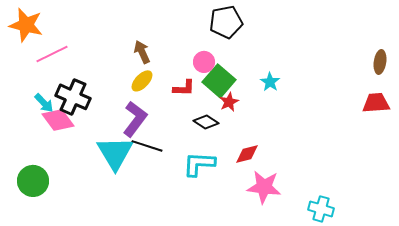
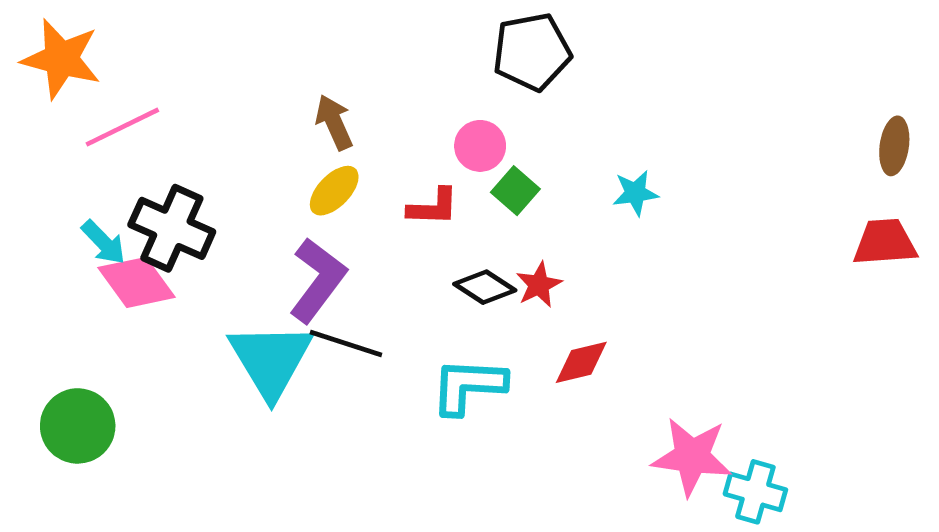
green square: (219, 81) -> (515, 191), size x0.6
cyan star: (270, 82) -> (635, 193), turned 30
red star: (229, 102) -> (539, 285), moved
pink star: (264, 187) -> (692, 457), moved

